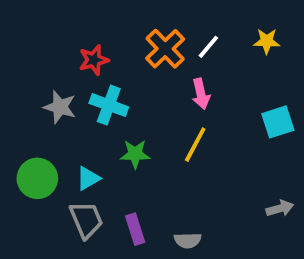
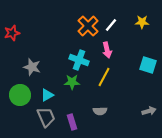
red star: (94, 60) -> (12, 33), moved
cyan cross: (109, 105) -> (79, 60), moved
gray star: (60, 107) -> (32, 67), moved
cyan square: (278, 122) -> (148, 65), turned 36
gray semicircle: (188, 240) -> (100, 111), moved

